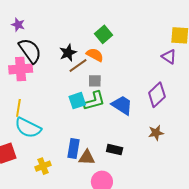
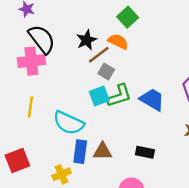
gray square: (95, 81) -> (106, 72), moved, turned 32
cyan semicircle: (28, 128) -> (69, 123), moved
blue rectangle: (73, 148) -> (80, 152), moved
brown triangle: (87, 157) -> (103, 151), moved

